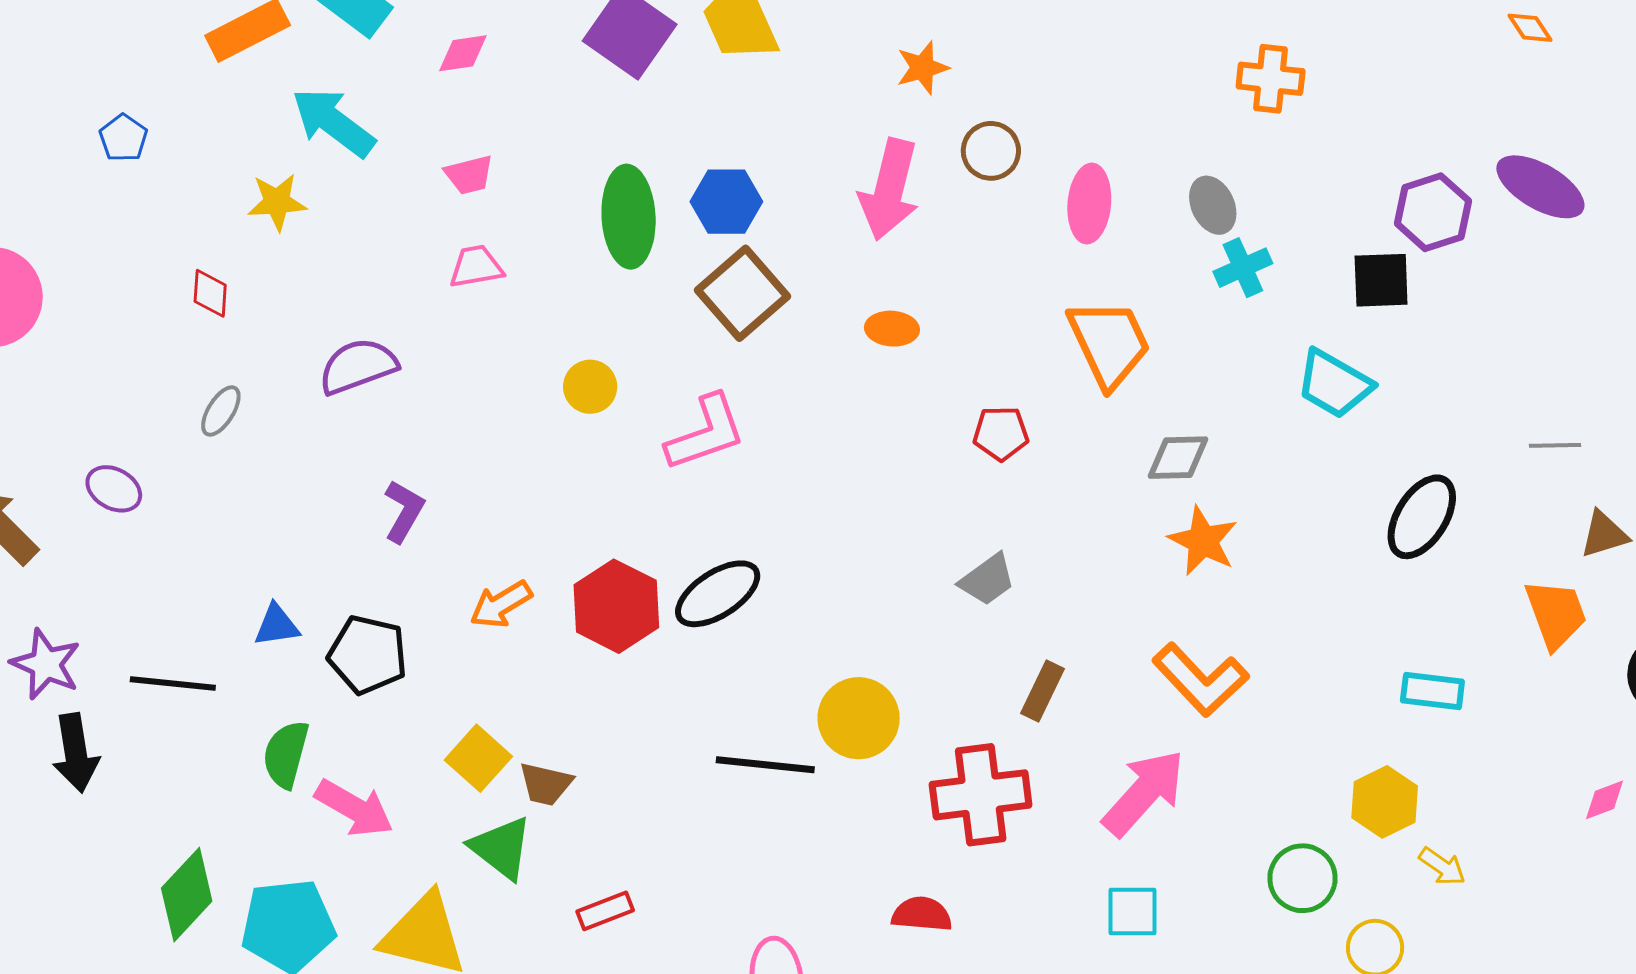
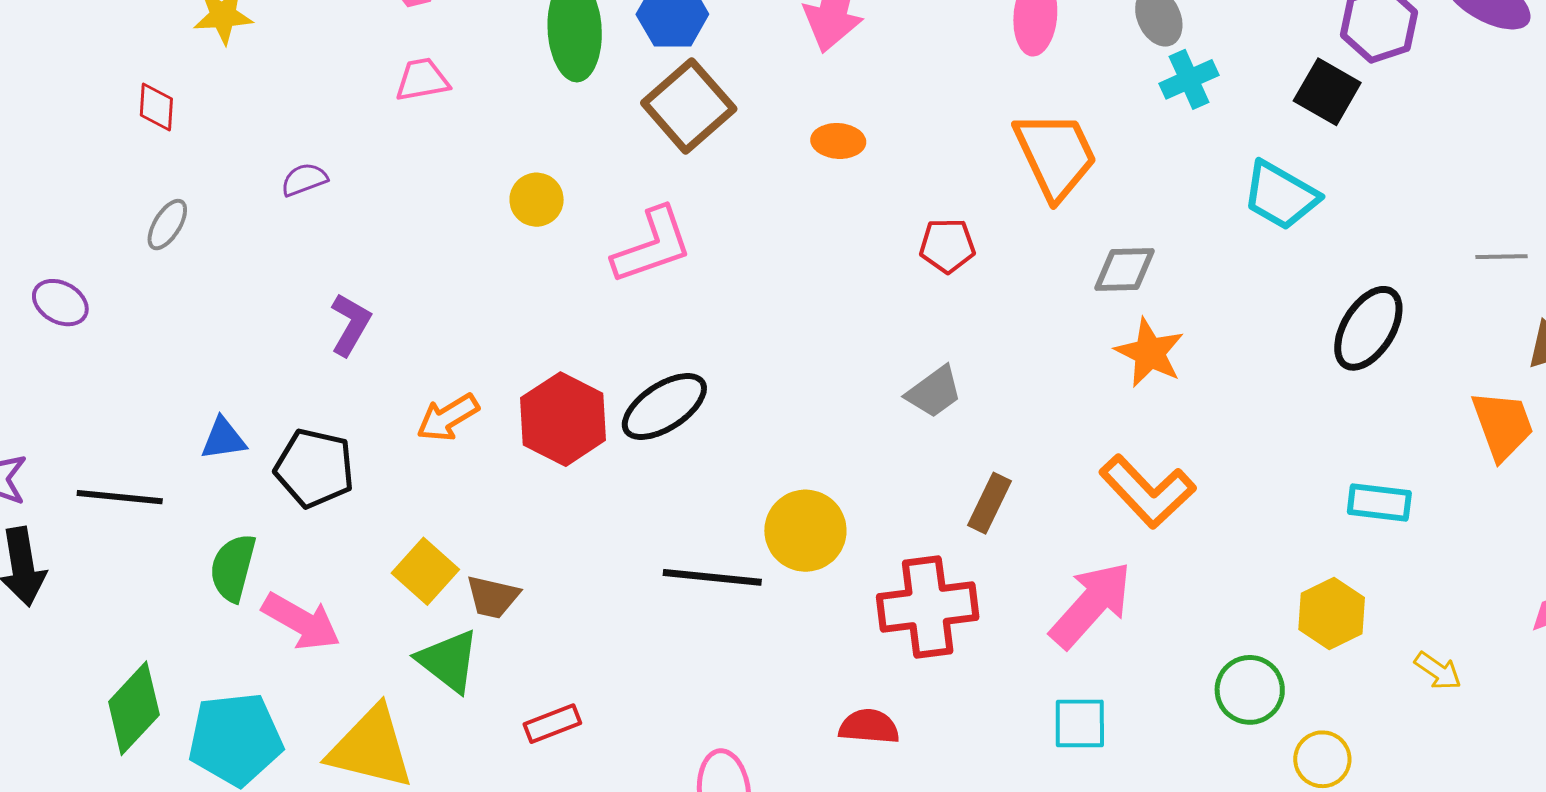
black square: (1381, 280) -> (1327, 92), turned 32
purple semicircle: (358, 366) -> (304, 180), size x0.6
yellow arrow: (1442, 866) -> (1438, 671), moved

